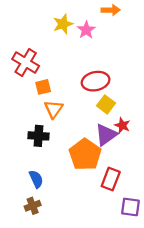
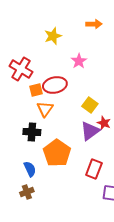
pink star: (86, 30) -> (79, 61), moved
red ellipse: (96, 81) -> (55, 85), moved
orange pentagon: (85, 155) -> (57, 153), moved

